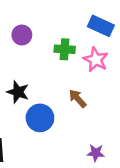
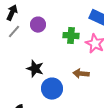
brown arrow: (78, 98) -> (81, 74), turned -42

